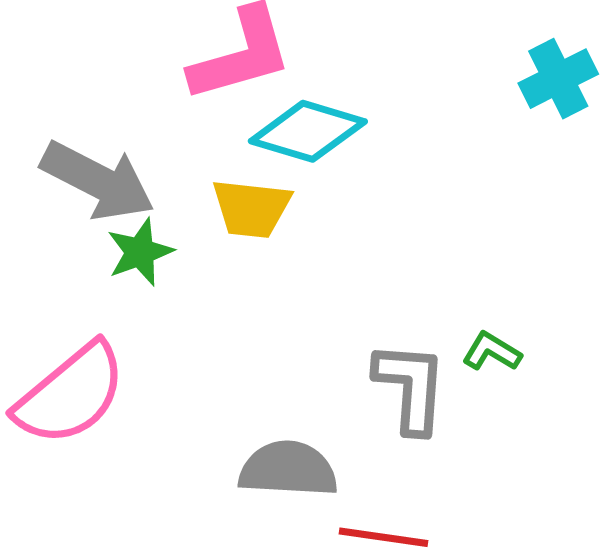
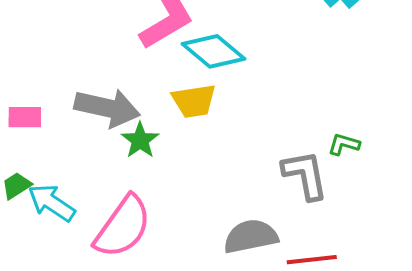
cyan diamond: (308, 131) -> (214, 51), turned 38

